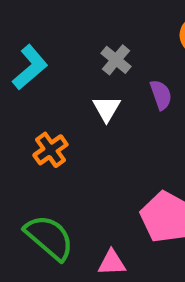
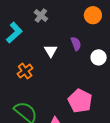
gray cross: (116, 60) -> (41, 15), moved

